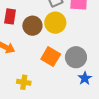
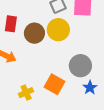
orange square: (51, 57) -> (55, 84), moved
yellow cross: (24, 82) -> (26, 93), turned -32

